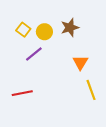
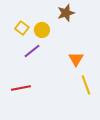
brown star: (70, 28) -> (66, 13), moved

